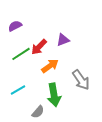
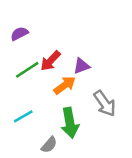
purple triangle: (63, 40) -> (81, 66), moved

